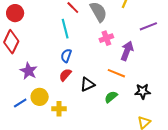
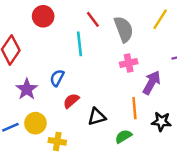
red circle: (15, 13) -> (43, 16), moved
blue semicircle: (66, 56) -> (57, 78), moved
orange line: (116, 73) -> (134, 108), turned 54
black star: (143, 91) -> (161, 122), moved

